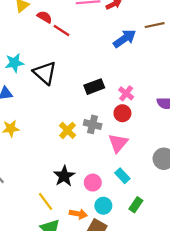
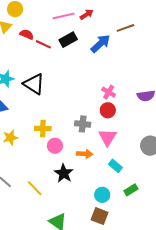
black rectangle: (94, 87) -> (68, 40), moved
yellow cross: (68, 130) -> (43, 129), moved, turned -35
pink circle: (93, 183) -> (55, 146), moved
yellow line: (46, 201) -> (35, 188), moved
green rectangle: (136, 205) -> (131, 190), turned 32
orange arrow: (78, 214) -> (85, 154), moved

